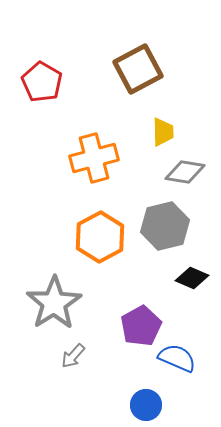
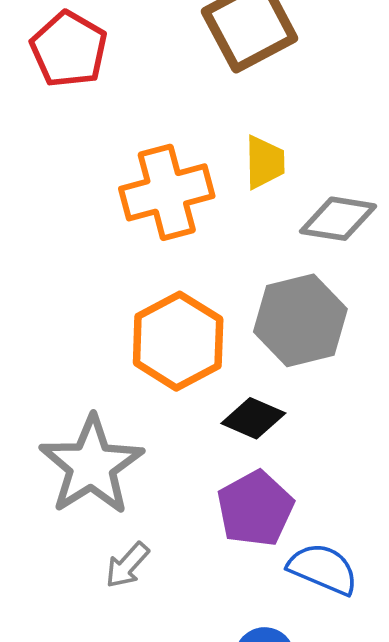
yellow trapezoid: (163, 132) -> (265, 162), moved
black diamond: (192, 278) -> (253, 418), moved

